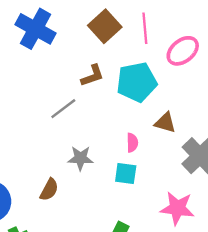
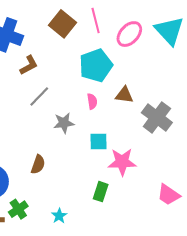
brown L-shape: (92, 76) -> (29, 65), moved
pink semicircle: (132, 143) -> (92, 101), moved
gray star: (80, 158) -> (64, 123), moved
pink star: (177, 208) -> (122, 162), moved

